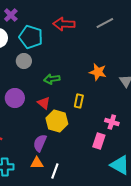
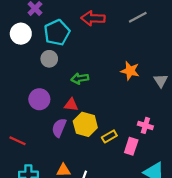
cyan pentagon: (31, 37) -> (57, 33), turned 30
yellow rectangle: (79, 101) -> (109, 136), moved, turned 48
red triangle: (44, 103) -> (71, 105), turned -32
purple semicircle: (40, 143) -> (59, 128), moved

